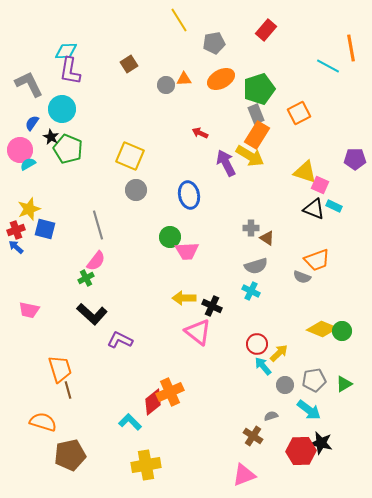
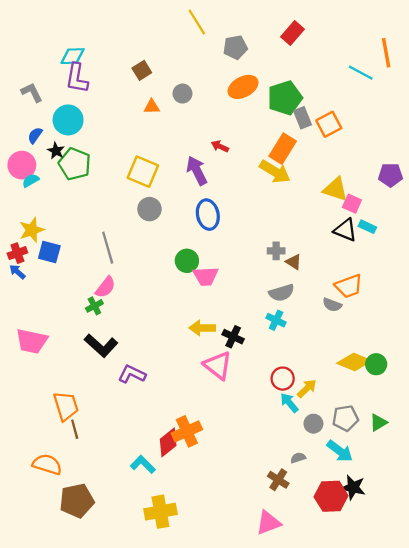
orange triangle: (184, 79) -> (152, 107), moved
gray L-shape: (29, 84) -> (32, 92), size x0.7
gray rectangle: (256, 114) -> (302, 118), moved
purple arrow: (226, 163) -> (197, 171), moved
pink trapezoid: (29, 310) -> (32, 341), size x1.4

